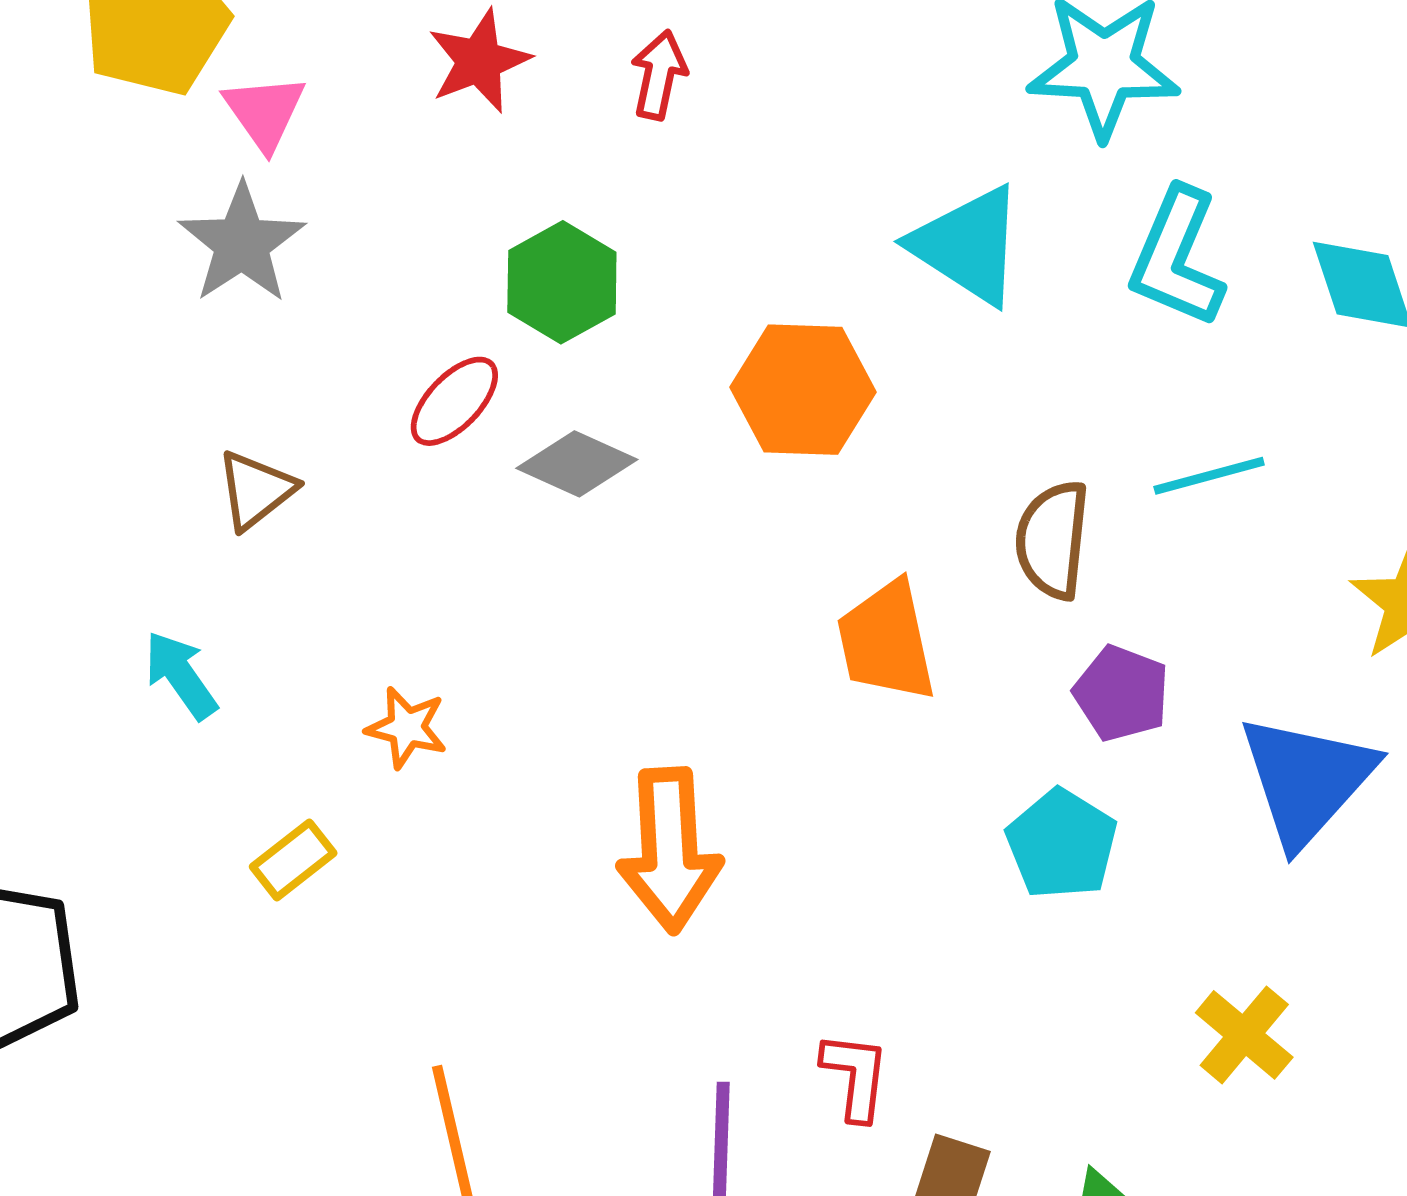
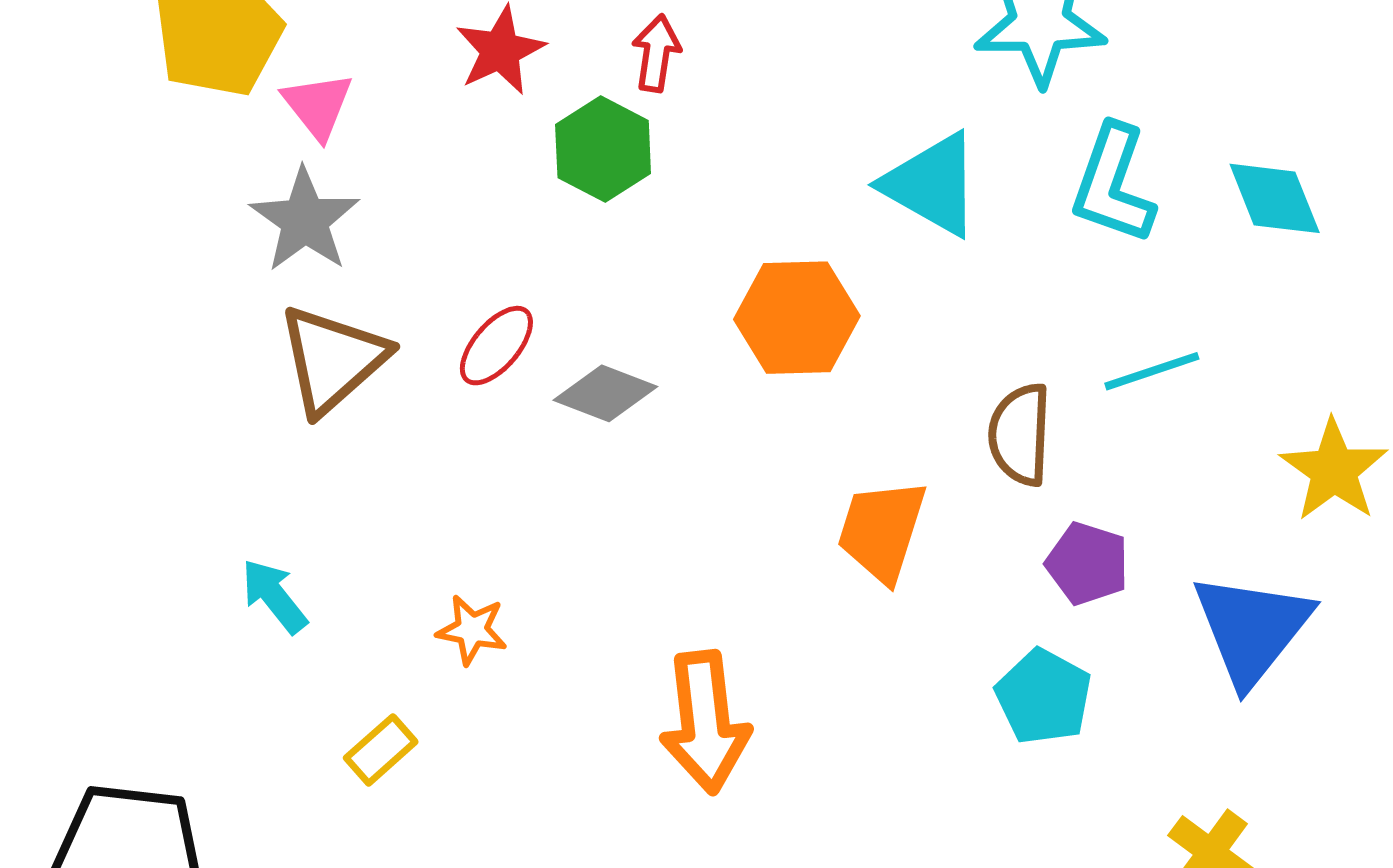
green hexagon: (562, 282) -> (603, 149), moved
brown triangle: (256, 490) -> (333, 359), moved, size x1.6
orange trapezoid: (886, 641) -> (882, 531), turned 33

